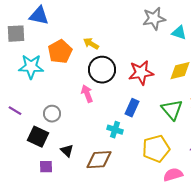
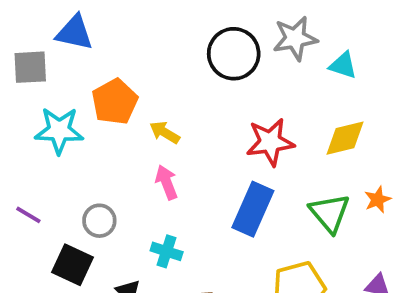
yellow arrow: (91, 44) -> (165, 132), moved
black circle: (102, 70) -> (234, 54), moved
blue rectangle: (132, 108) -> (253, 209), size x1.5
cyan cross: (115, 130) -> (167, 251), moved

